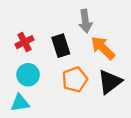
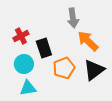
black rectangle: (61, 46) -> (44, 48), moved
cyan triangle: (20, 103) -> (28, 88), moved

